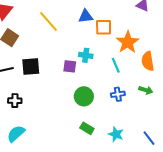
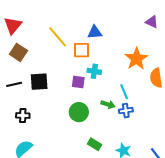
orange square: (104, 27) -> (81, 50), moved
cyan line: (116, 65) -> (124, 92), moved
green arrow: (146, 90) -> (108, 104), moved
green circle: (84, 96) -> (79, 112), moved

